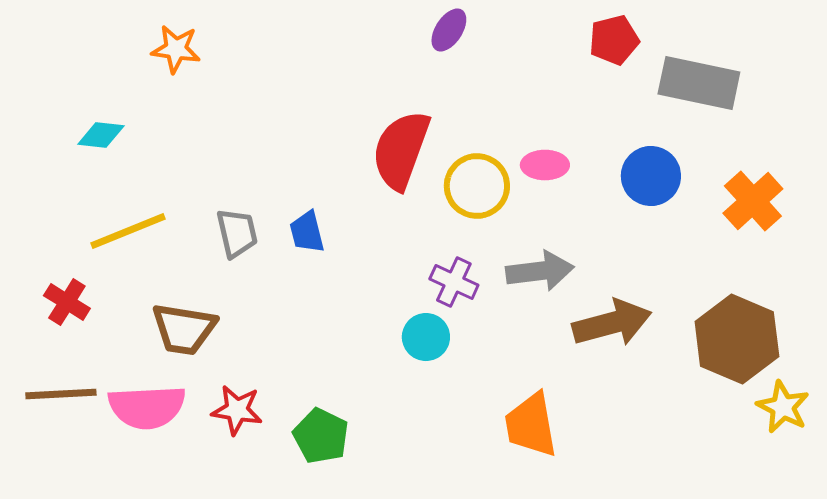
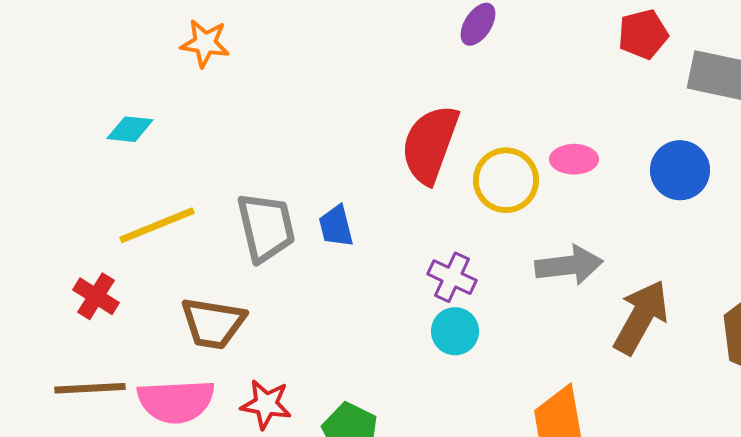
gray trapezoid: (237, 233) -> (266, 227), size x1.4
purple cross: (454, 282) -> (452, 277), moved
brown arrow: (612, 323) -> (641, 317), turned -46

